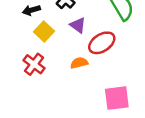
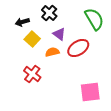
orange semicircle: (79, 63) -> (52, 52), moved
red cross: (34, 64) -> (32, 74), moved

